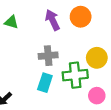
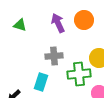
cyan rectangle: (45, 83) -> (41, 82), moved

